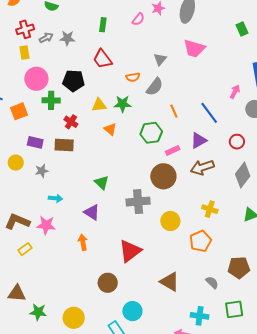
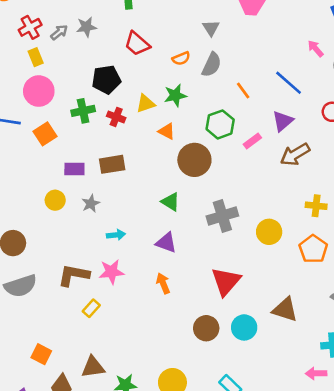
pink circle: (36, 79) -> (39, 91), moved
pink arrow: (235, 92) -> (315, 49), turned -56
red cross: (71, 122) -> (116, 117), moved
brown circle: (163, 176) -> (194, 160), moved
cyan circle: (132, 311) -> (244, 327), moved

